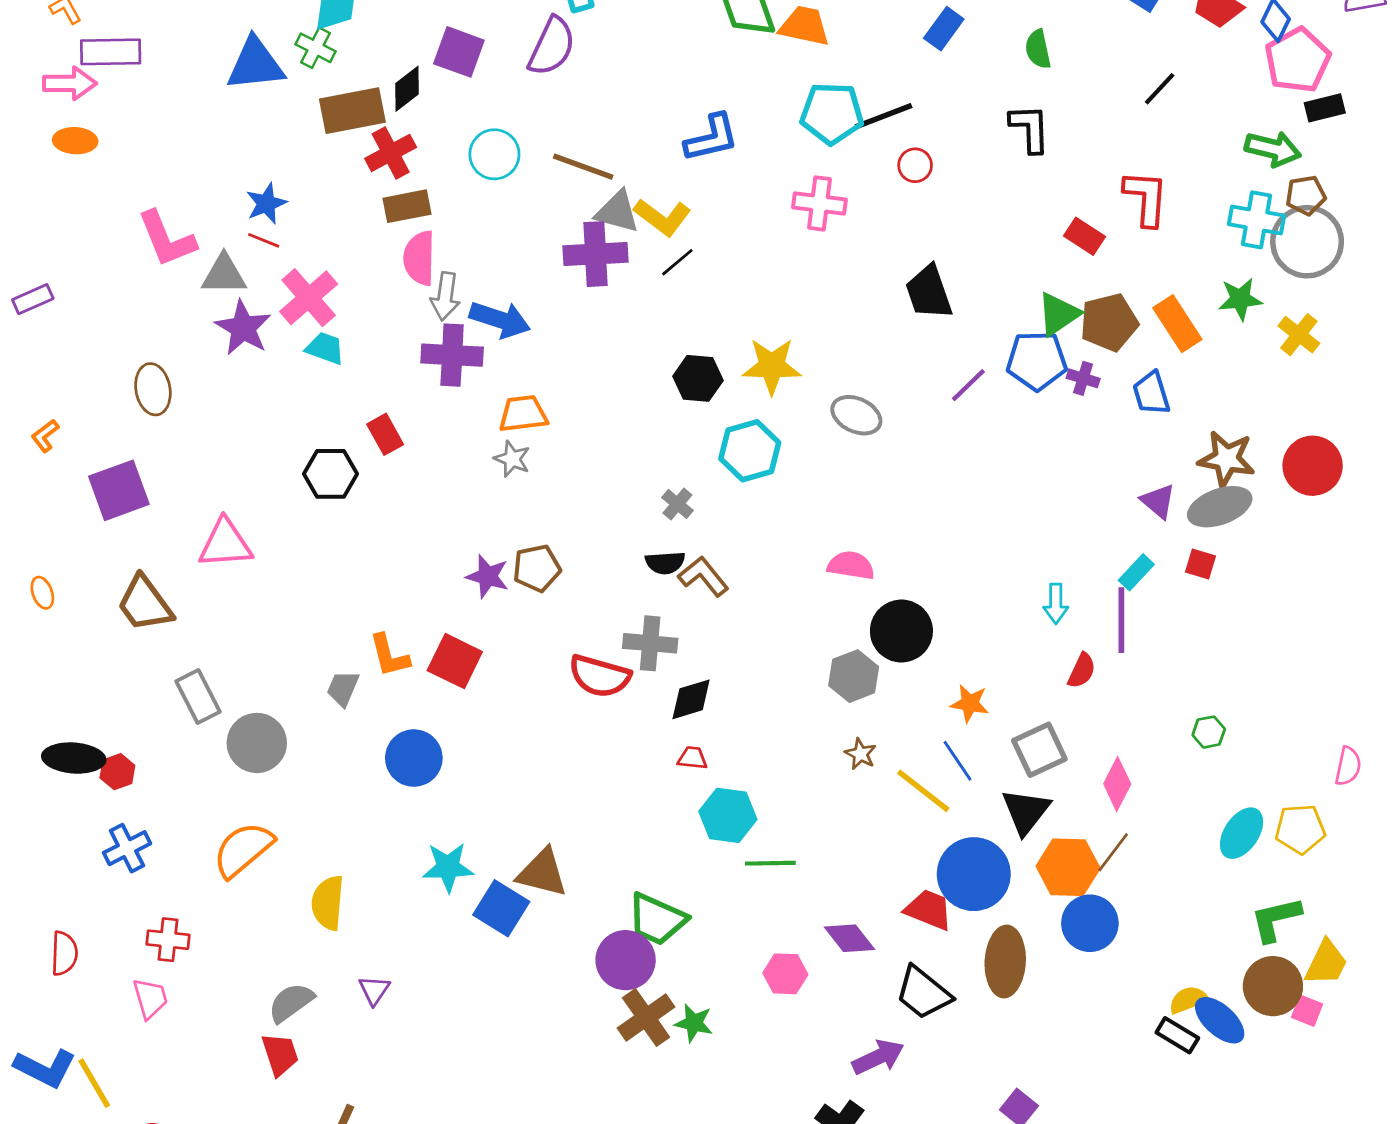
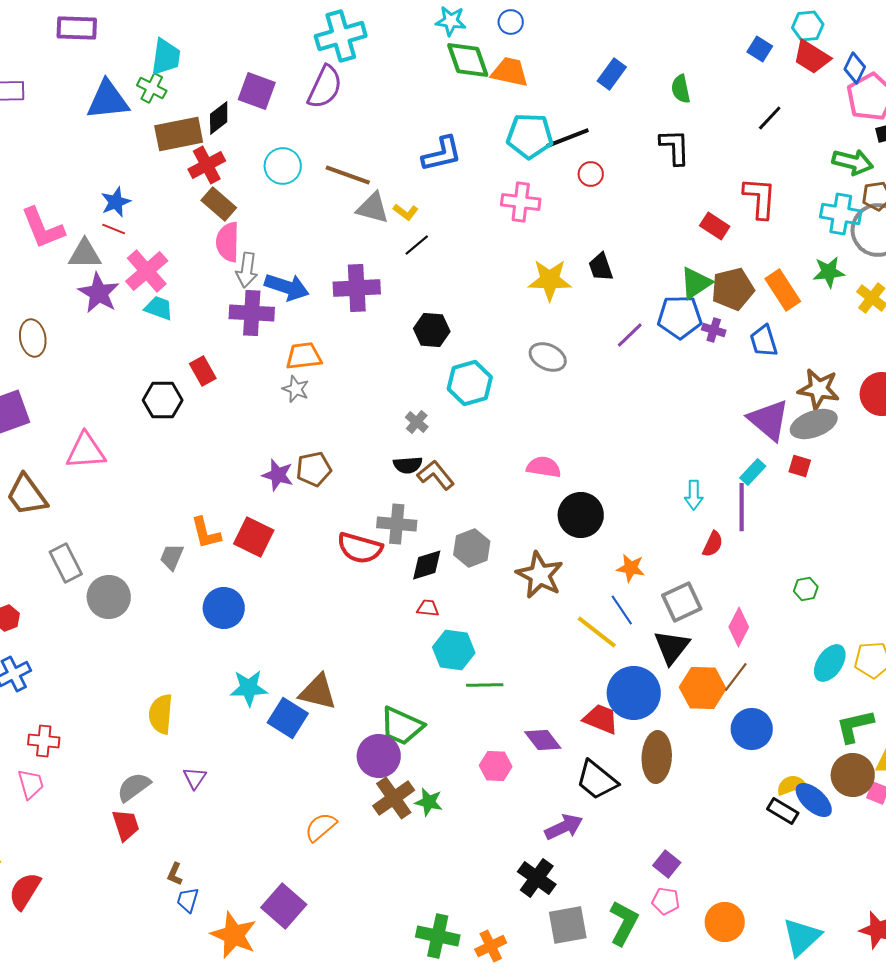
brown rectangle: (407, 206) -> (219, 204), turned 52
yellow L-shape: (662, 217) -> (406, 212), size x0.6
purple cross: (595, 254) -> (357, 288), moved
black trapezoid: (929, 292) -> (601, 267), size x0.7
yellow star: (772, 366) -> (550, 280), moved
purple triangle: (1158, 501) -> (769, 420), size x1.6
gray hexagon: (854, 676) -> (472, 548), moved
brown star: (860, 754) -> (540, 575), moved, size x2.0
orange semicircle: (243, 850) -> (321, 827), moved, size x0.7
blue circle: (1090, 923) -> (752, 729), moved

